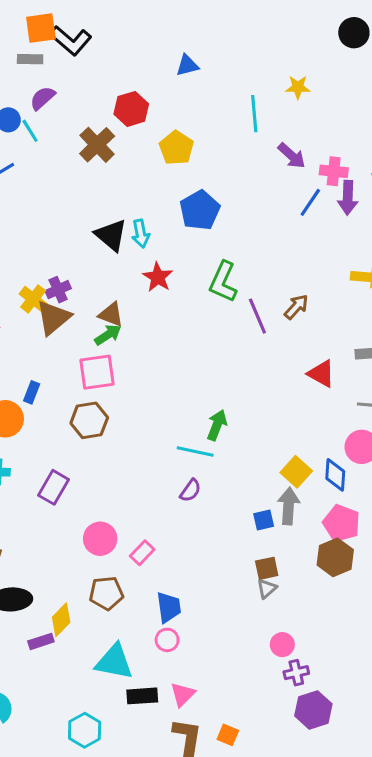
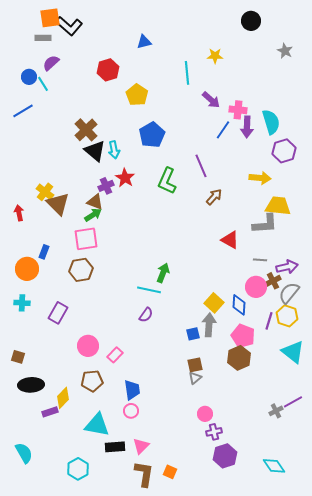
brown cross: (97, 145) -> (86, 130), moved
purple cross: (58, 290) -> (106, 186), moved
purple line: (257, 316) -> (201, 166), moved
brown triangle: (53, 318) -> (58, 204), turned -35

